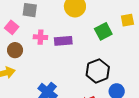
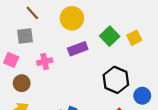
yellow square: (127, 20) -> (134, 38), moved
purple rectangle: (63, 41) -> (78, 49), moved

